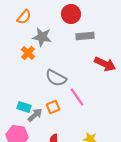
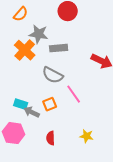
gray rectangle: (85, 36) -> (59, 48), moved
orange cross: (28, 53) -> (25, 50), size x1.5
gray arrow: (35, 115) -> (32, 112), turned -112

